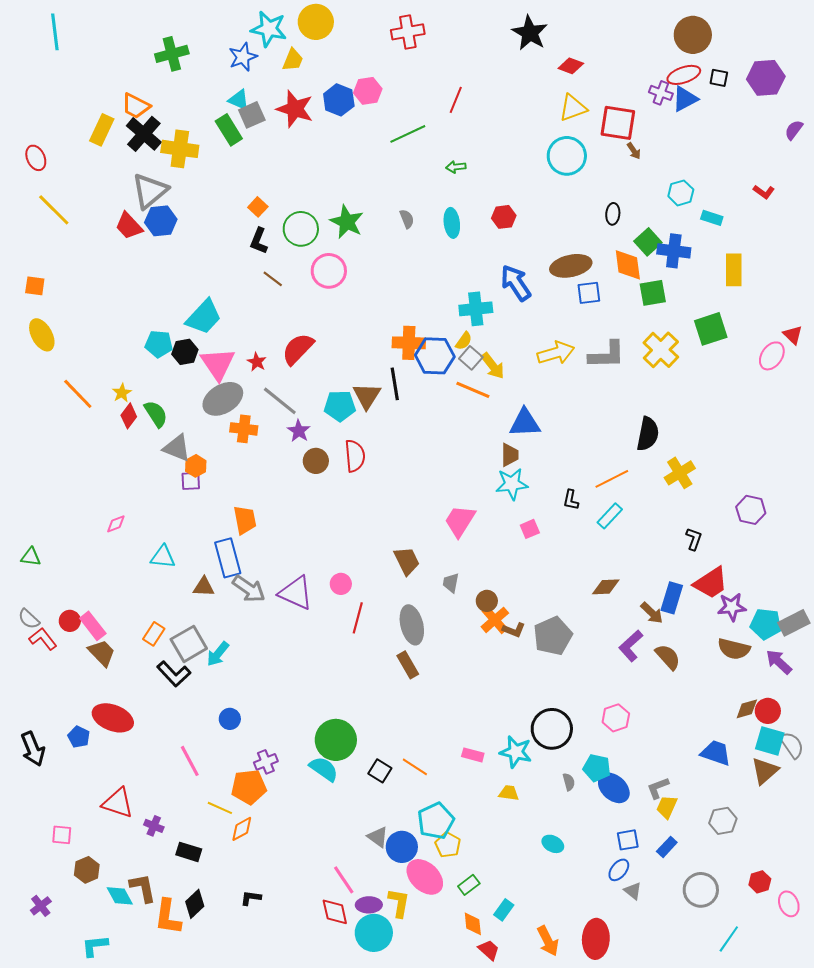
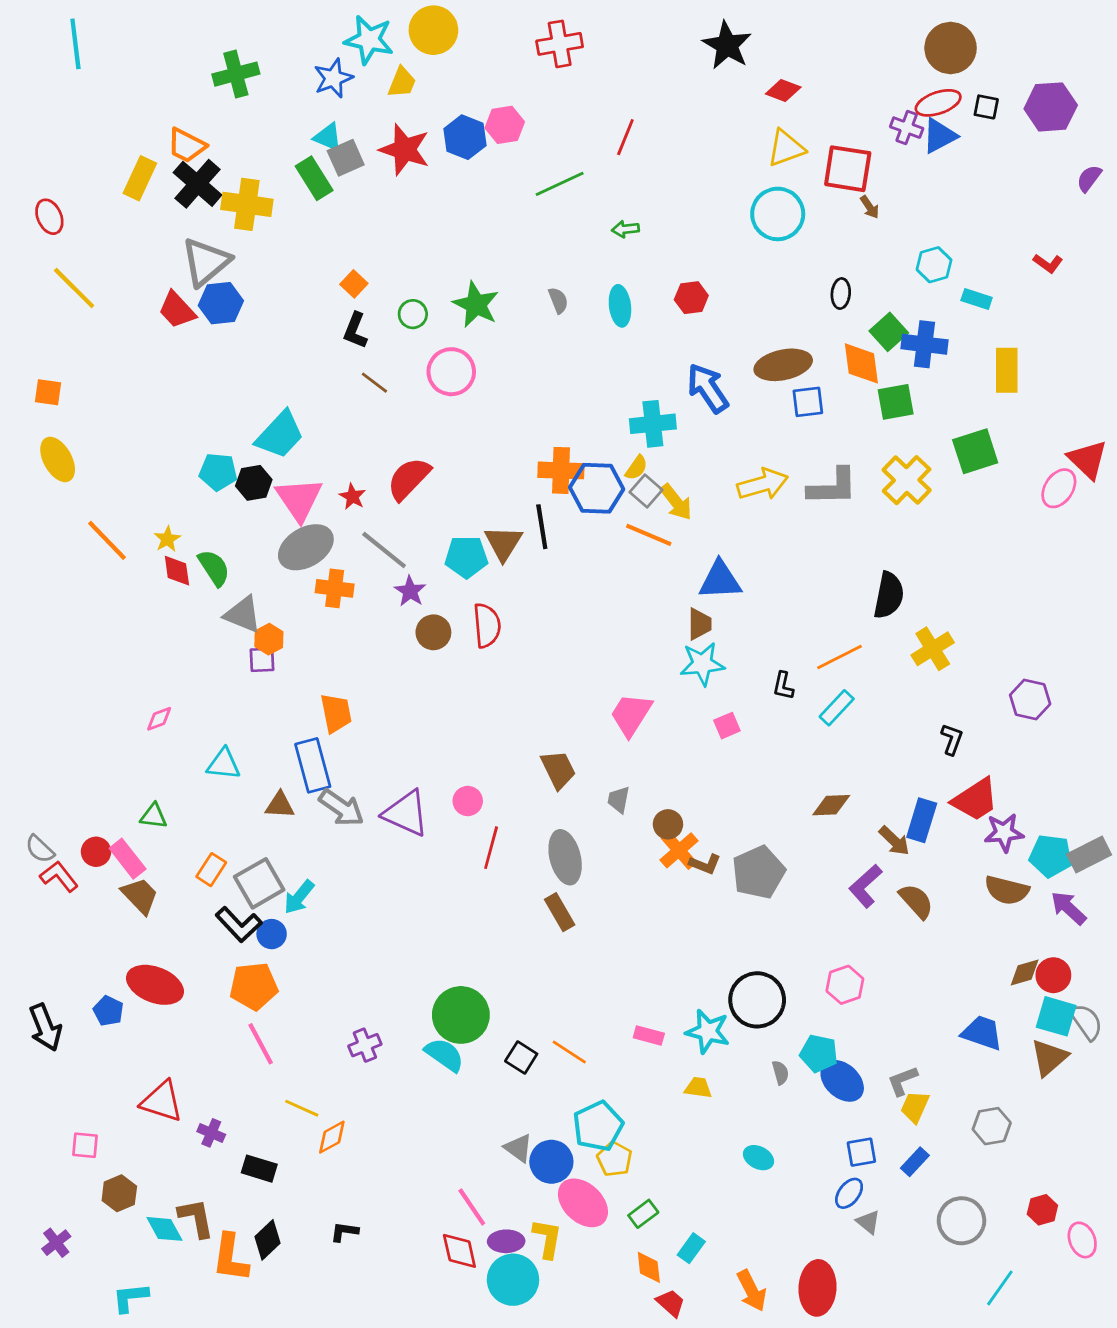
green circle: (301, 229) -> (413, 314), size x0.6
red triangle: (793, 335) -> (1088, 459), size x1.5
red diamond: (129, 416) -> (177, 571), turned -45
green triangle: (31, 557) -> (154, 816), moved
blue circle: (230, 719) -> (272, 934), moved
orange pentagon: (249, 787) -> (254, 986), moved

